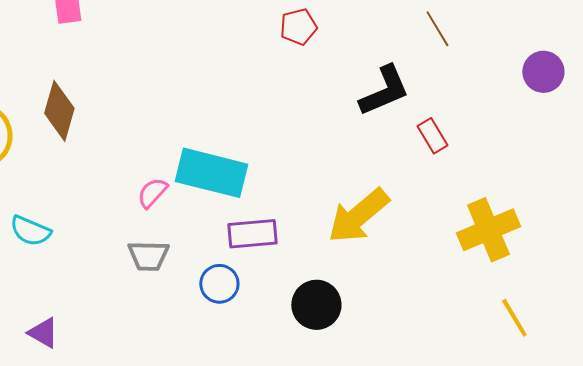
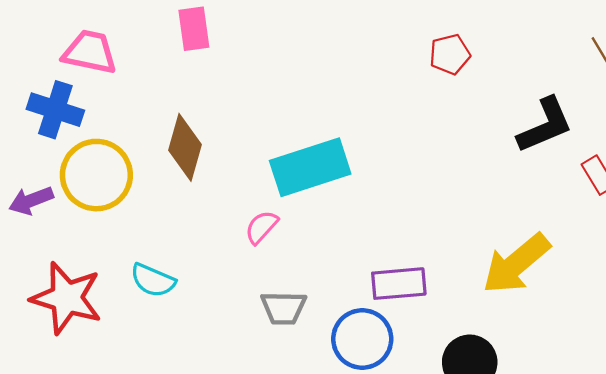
cyan rectangle: (211, 173) -> (310, 167), moved, turned -32
pink semicircle: (152, 193) -> (261, 227), moved
blue circle: (219, 284) -> (362, 339), size x1.4

